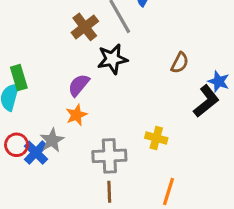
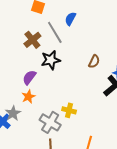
yellow cross: (156, 138) -> (69, 110), moved
gray cross: (109, 156) -> (50, 122), turned 35

